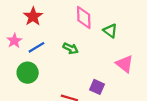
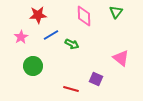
red star: (33, 16) -> (38, 15), turned 30
green triangle: (110, 31) -> (116, 12), moved, turned 32
blue line: (36, 47) -> (51, 35), moved

